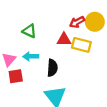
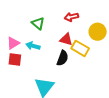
red arrow: (77, 22) -> (71, 17), moved
black semicircle: (52, 68) -> (63, 58), moved

